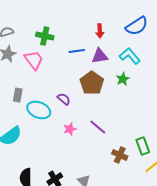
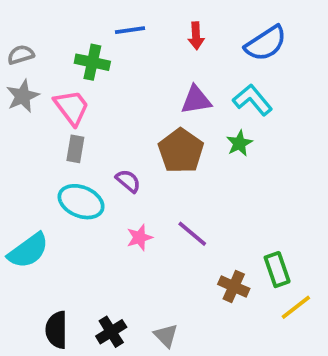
red arrow: (100, 31) -> (196, 36), moved
blue line: (77, 51) -> (130, 30), moved
gray rectangle: (18, 95) -> (75, 149), moved

